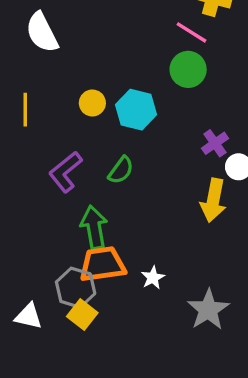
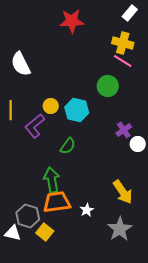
pink line: (191, 32) -> (123, 61), moved
purple L-shape: (65, 172) -> (35, 126), moved
yellow arrow: (213, 200) -> (123, 192), moved, turned -45
gray hexagon: (76, 288) -> (28, 216), moved

